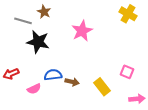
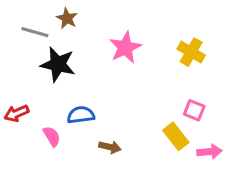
yellow cross: (128, 14) -> (191, 52), moved
brown arrow: (72, 82) -> (110, 147), moved
yellow rectangle: (102, 87) -> (176, 136), moved
pink semicircle: (34, 89) -> (52, 136), turned -96

